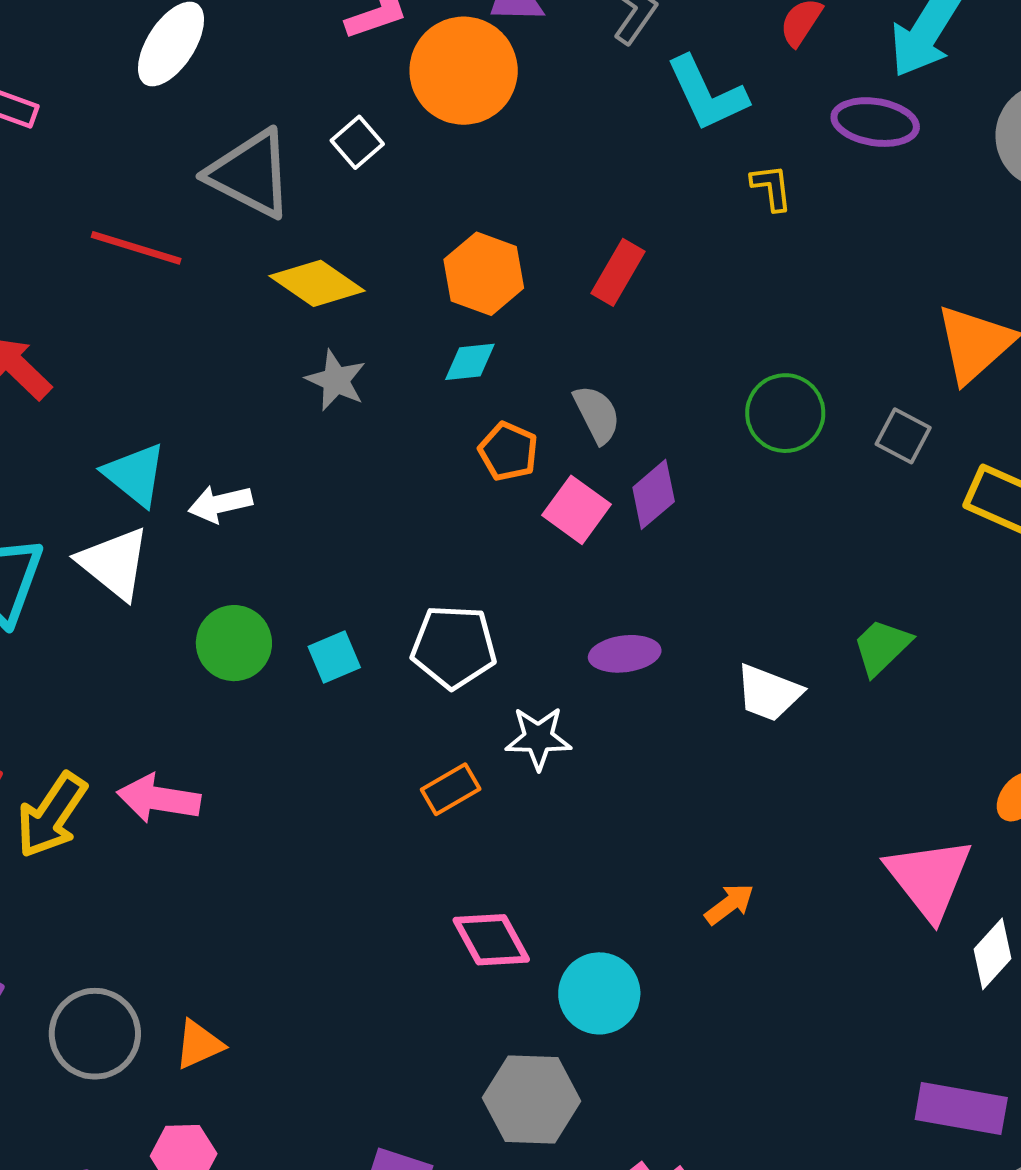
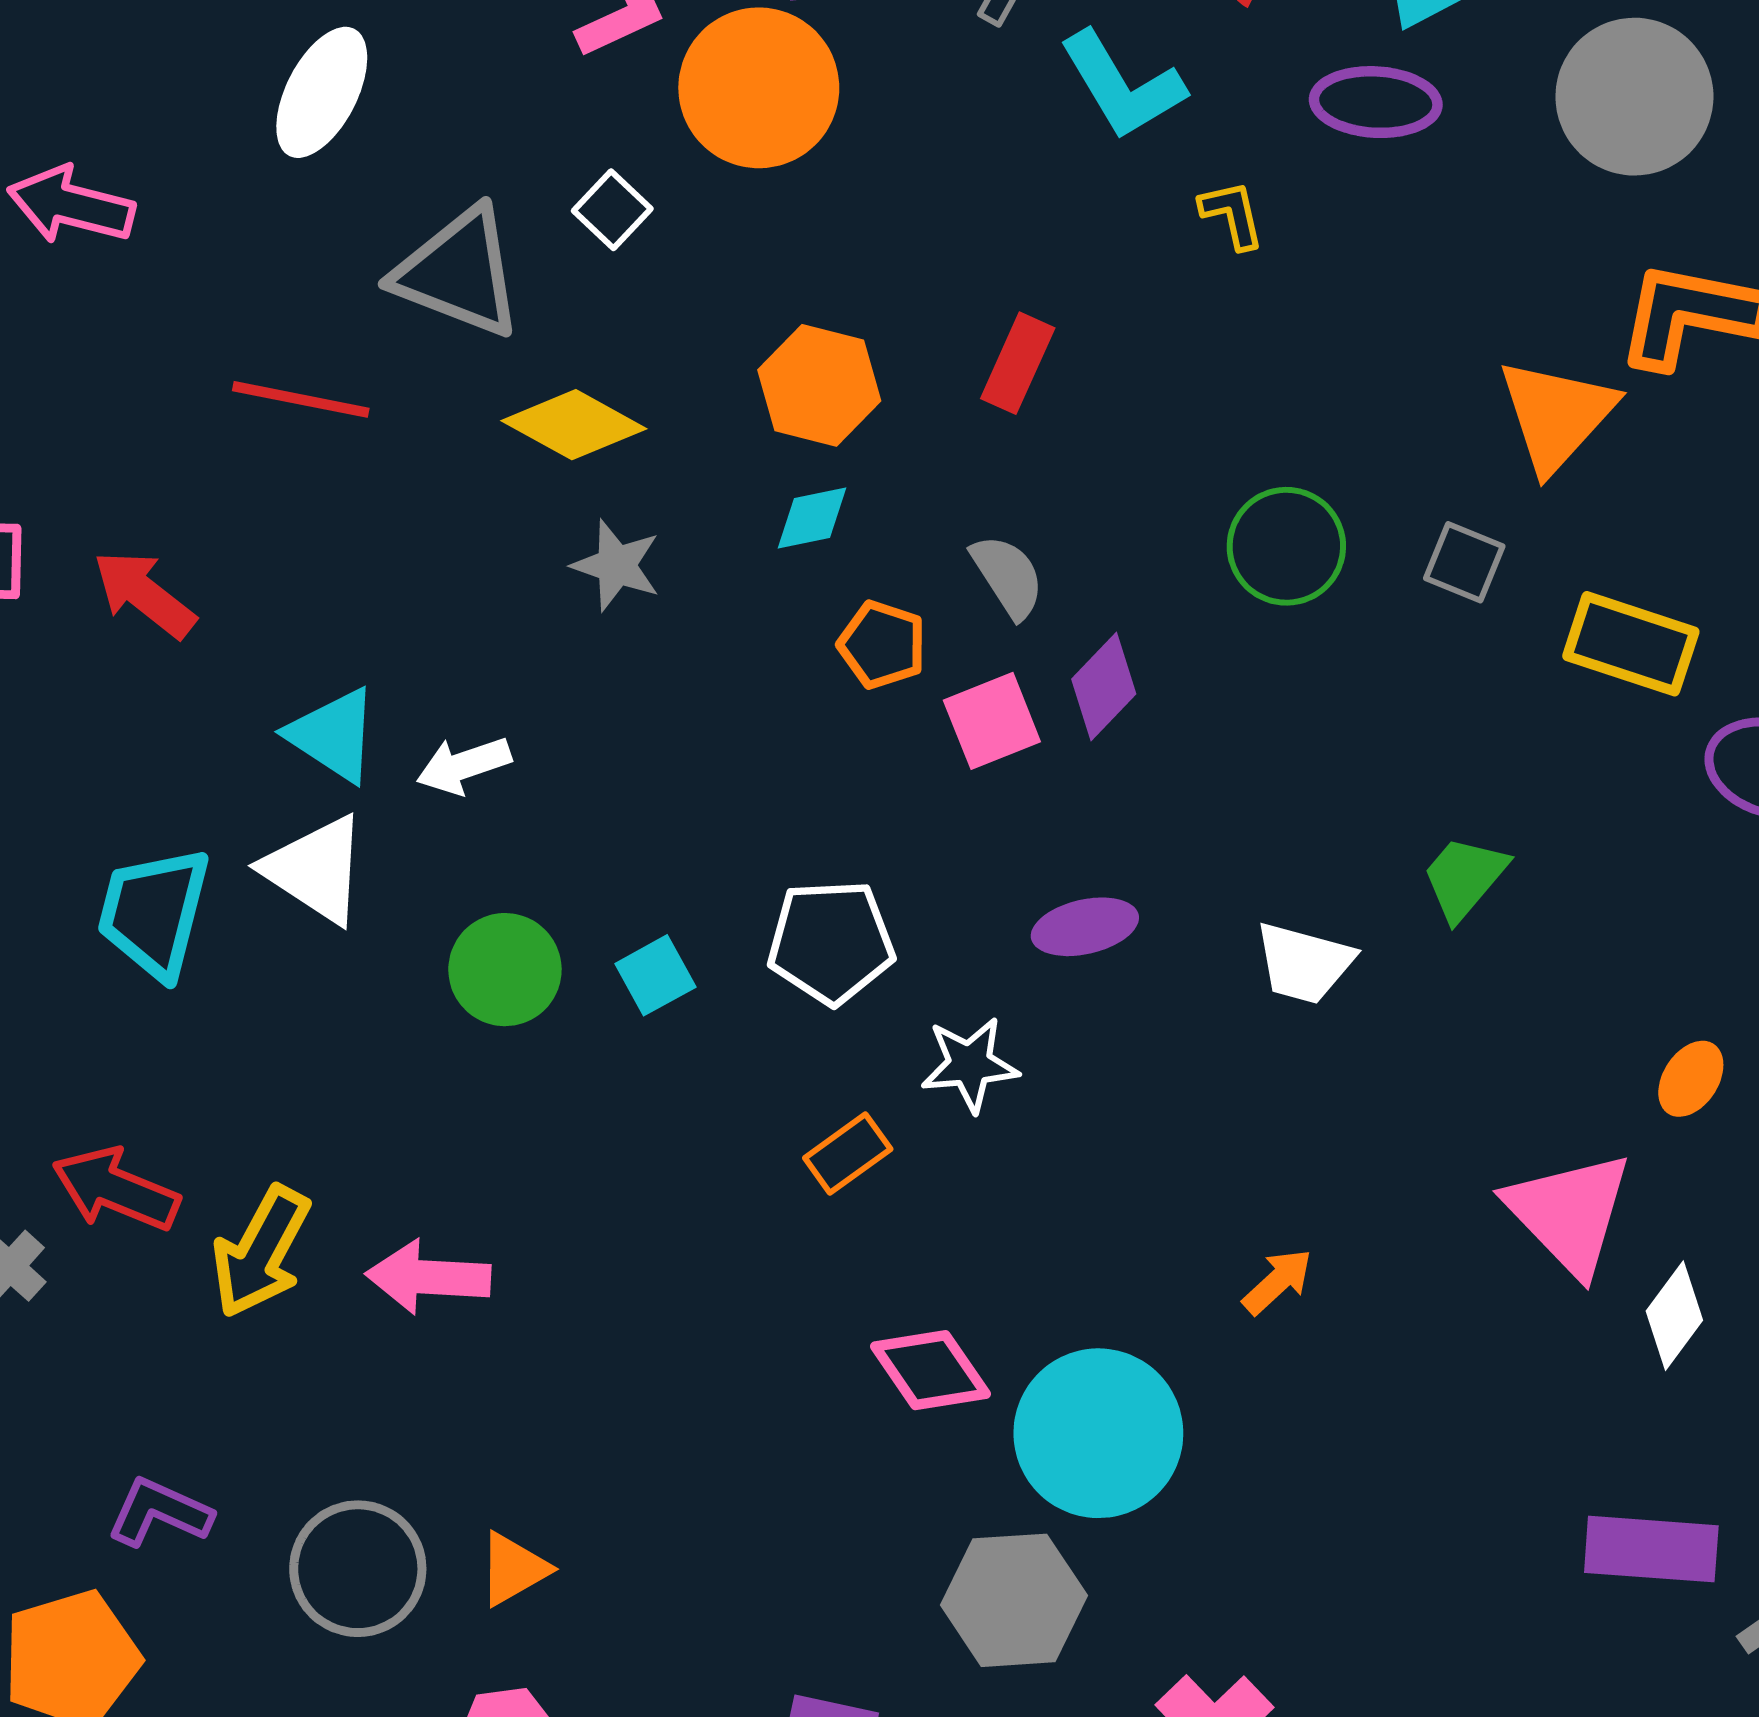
pink square: (576, 510) -> (992, 721), turned 38
pink arrow: (159, 799) -> (428, 1277), moved
cyan circle: (599, 993) -> (1098, 1433), size x1.4

